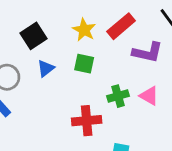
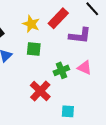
red cross: (87, 121) -> (40, 91), turned -35

